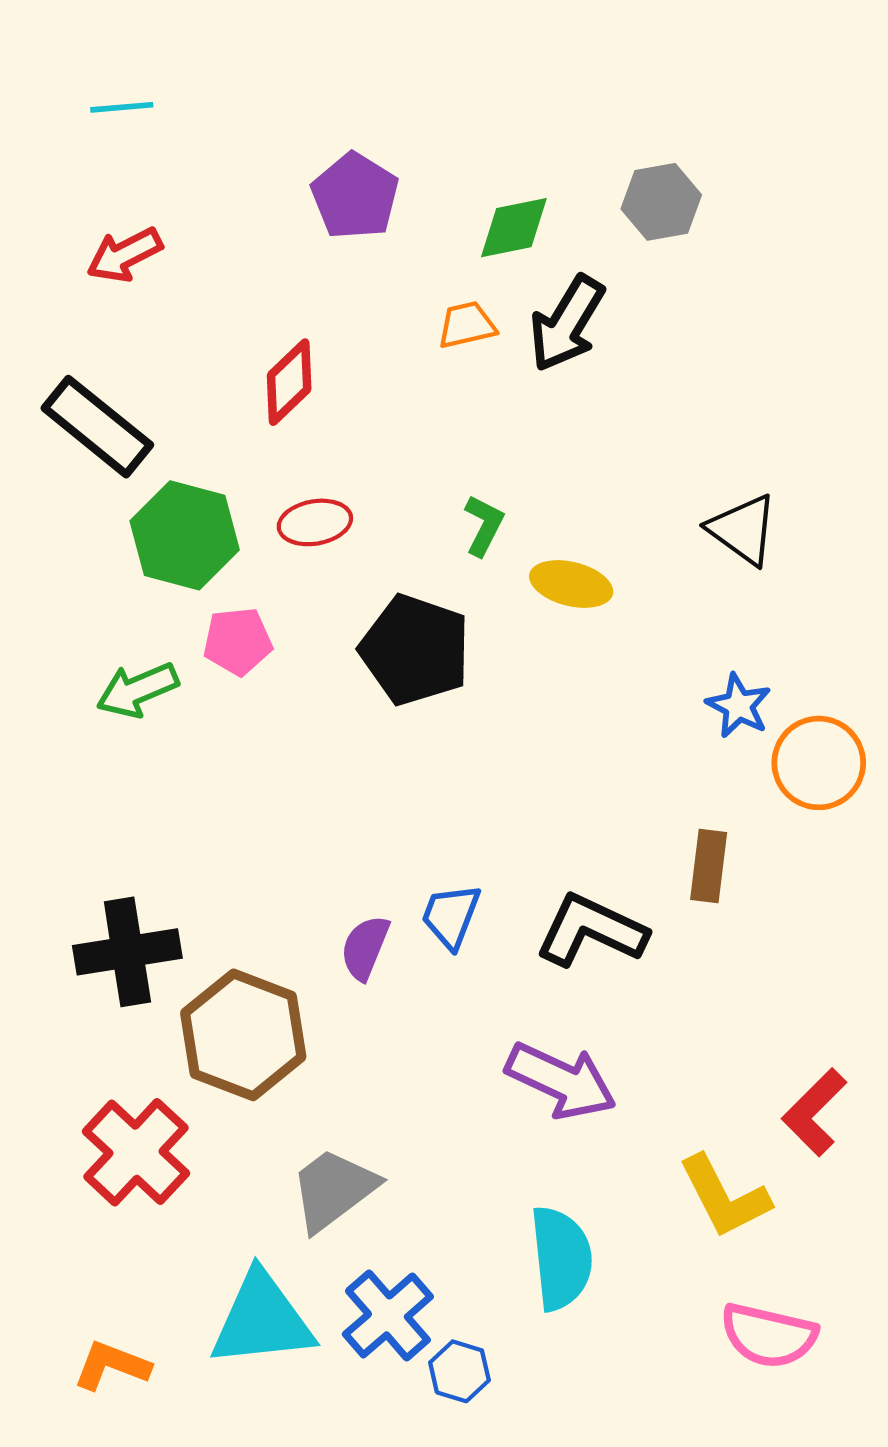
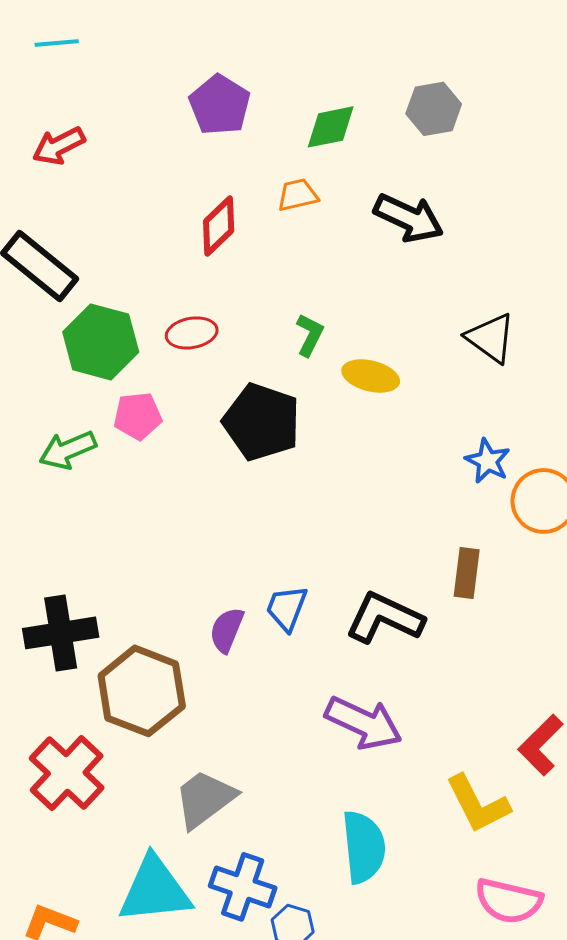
black arrow: (567, 323) -> (409, 218), moved, turned -96
red diamond: (289, 382) -> (219, 226), moved
blue cross: (388, 1315) -> (243, 887), turned -30

